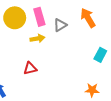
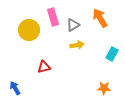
yellow circle: (15, 18) -> (29, 30), moved
yellow arrow: (37, 38) -> (77, 45), moved

